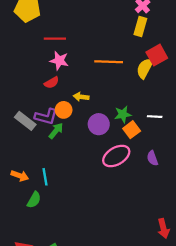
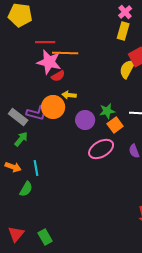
pink star: (59, 61) -> (49, 62), size x1.4
orange line: (109, 62) -> (65, 53), moved
red semicircle: (52, 83) -> (58, 76), moved
orange circle: (64, 110) -> (53, 107), size x1.5
green arrow: (56, 131) -> (21, 139), moved

